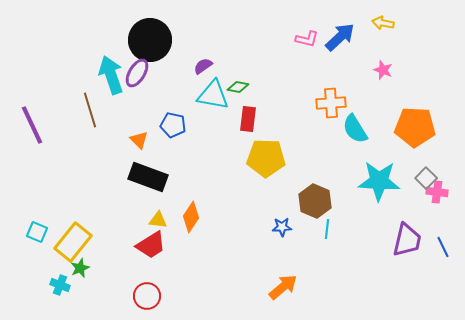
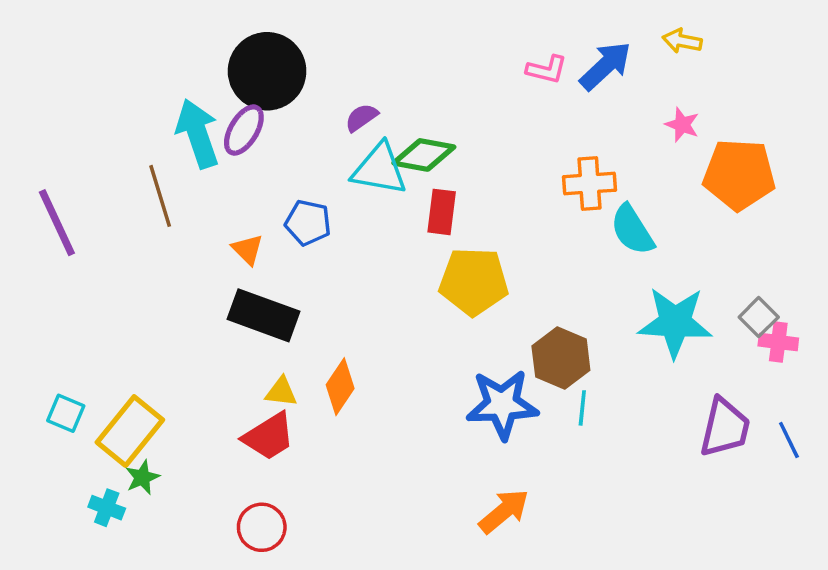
green diamond: (238, 87) -> (424, 155), size x1.6
orange pentagon: (415, 127) -> (739, 175), moved
blue star: (282, 227) -> (502, 404), size x2.0

